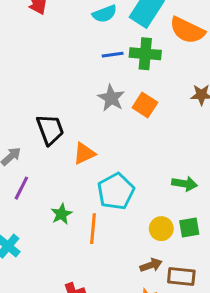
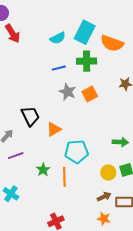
blue line: (113, 55) -> (59, 68), moved
orange square: (145, 105) -> (90, 94), turned 35
purple line: (21, 188) -> (16, 156), turned 49
cyan pentagon: (116, 191) -> (77, 152), turned 30

